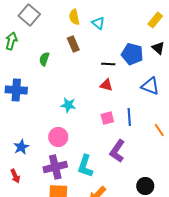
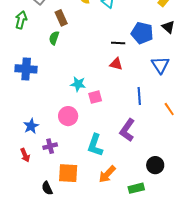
brown rectangle: (73, 44) -> (61, 18), moved
blue triangle: (150, 86) -> (160, 65), turned 36
pink square: (107, 118) -> (95, 97), moved
purple cross: (55, 167) -> (50, 146), moved, size x0.6

